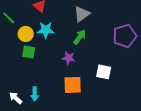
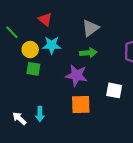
green arrow: (80, 37) -> (88, 53), turned 49
purple star: (69, 58) -> (76, 75), size x1.5

